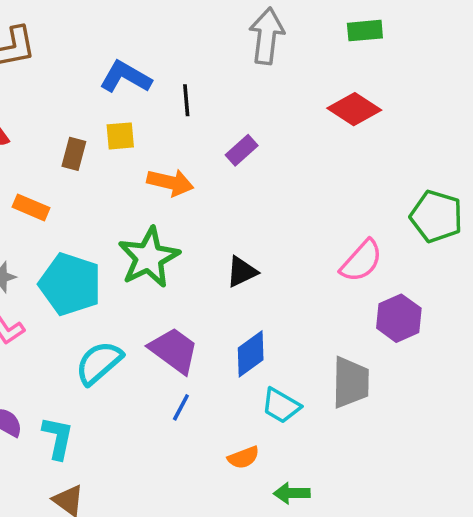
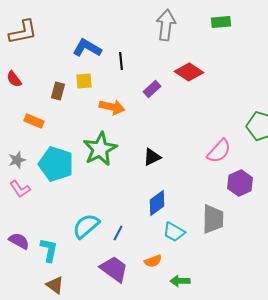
red diamond: (354, 109) -> (189, 72), moved
purple trapezoid: (174, 350) -> (114, 269), moved
cyan semicircle: (99, 363) -> (86, 226), moved

